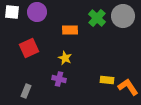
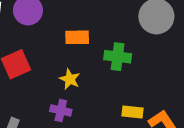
green cross: (97, 18) -> (118, 57), moved, turned -36

